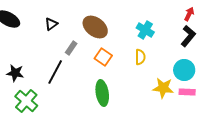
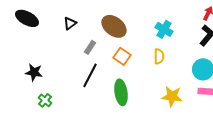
black line: (55, 72) -> (90, 75), moved
yellow star: (163, 88) -> (172, 96), moved
green cross: (26, 101) -> (45, 100), size x0.6

